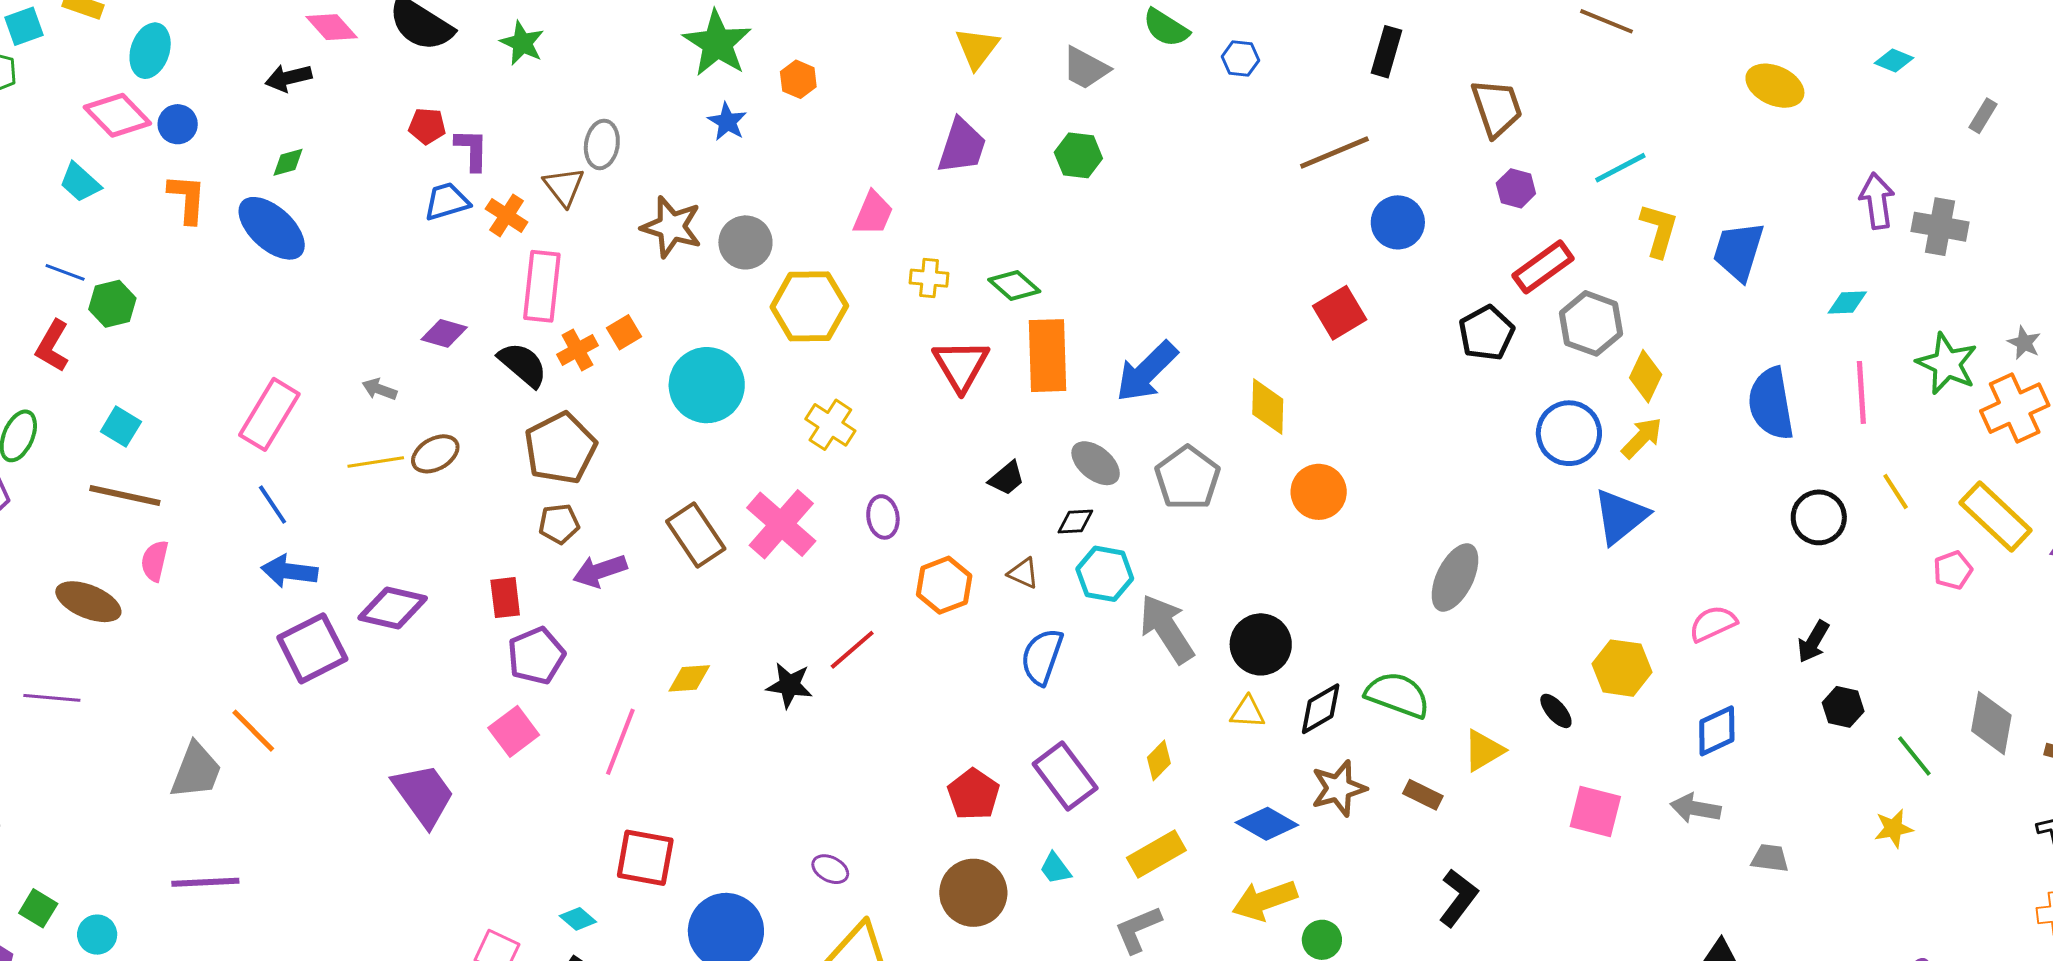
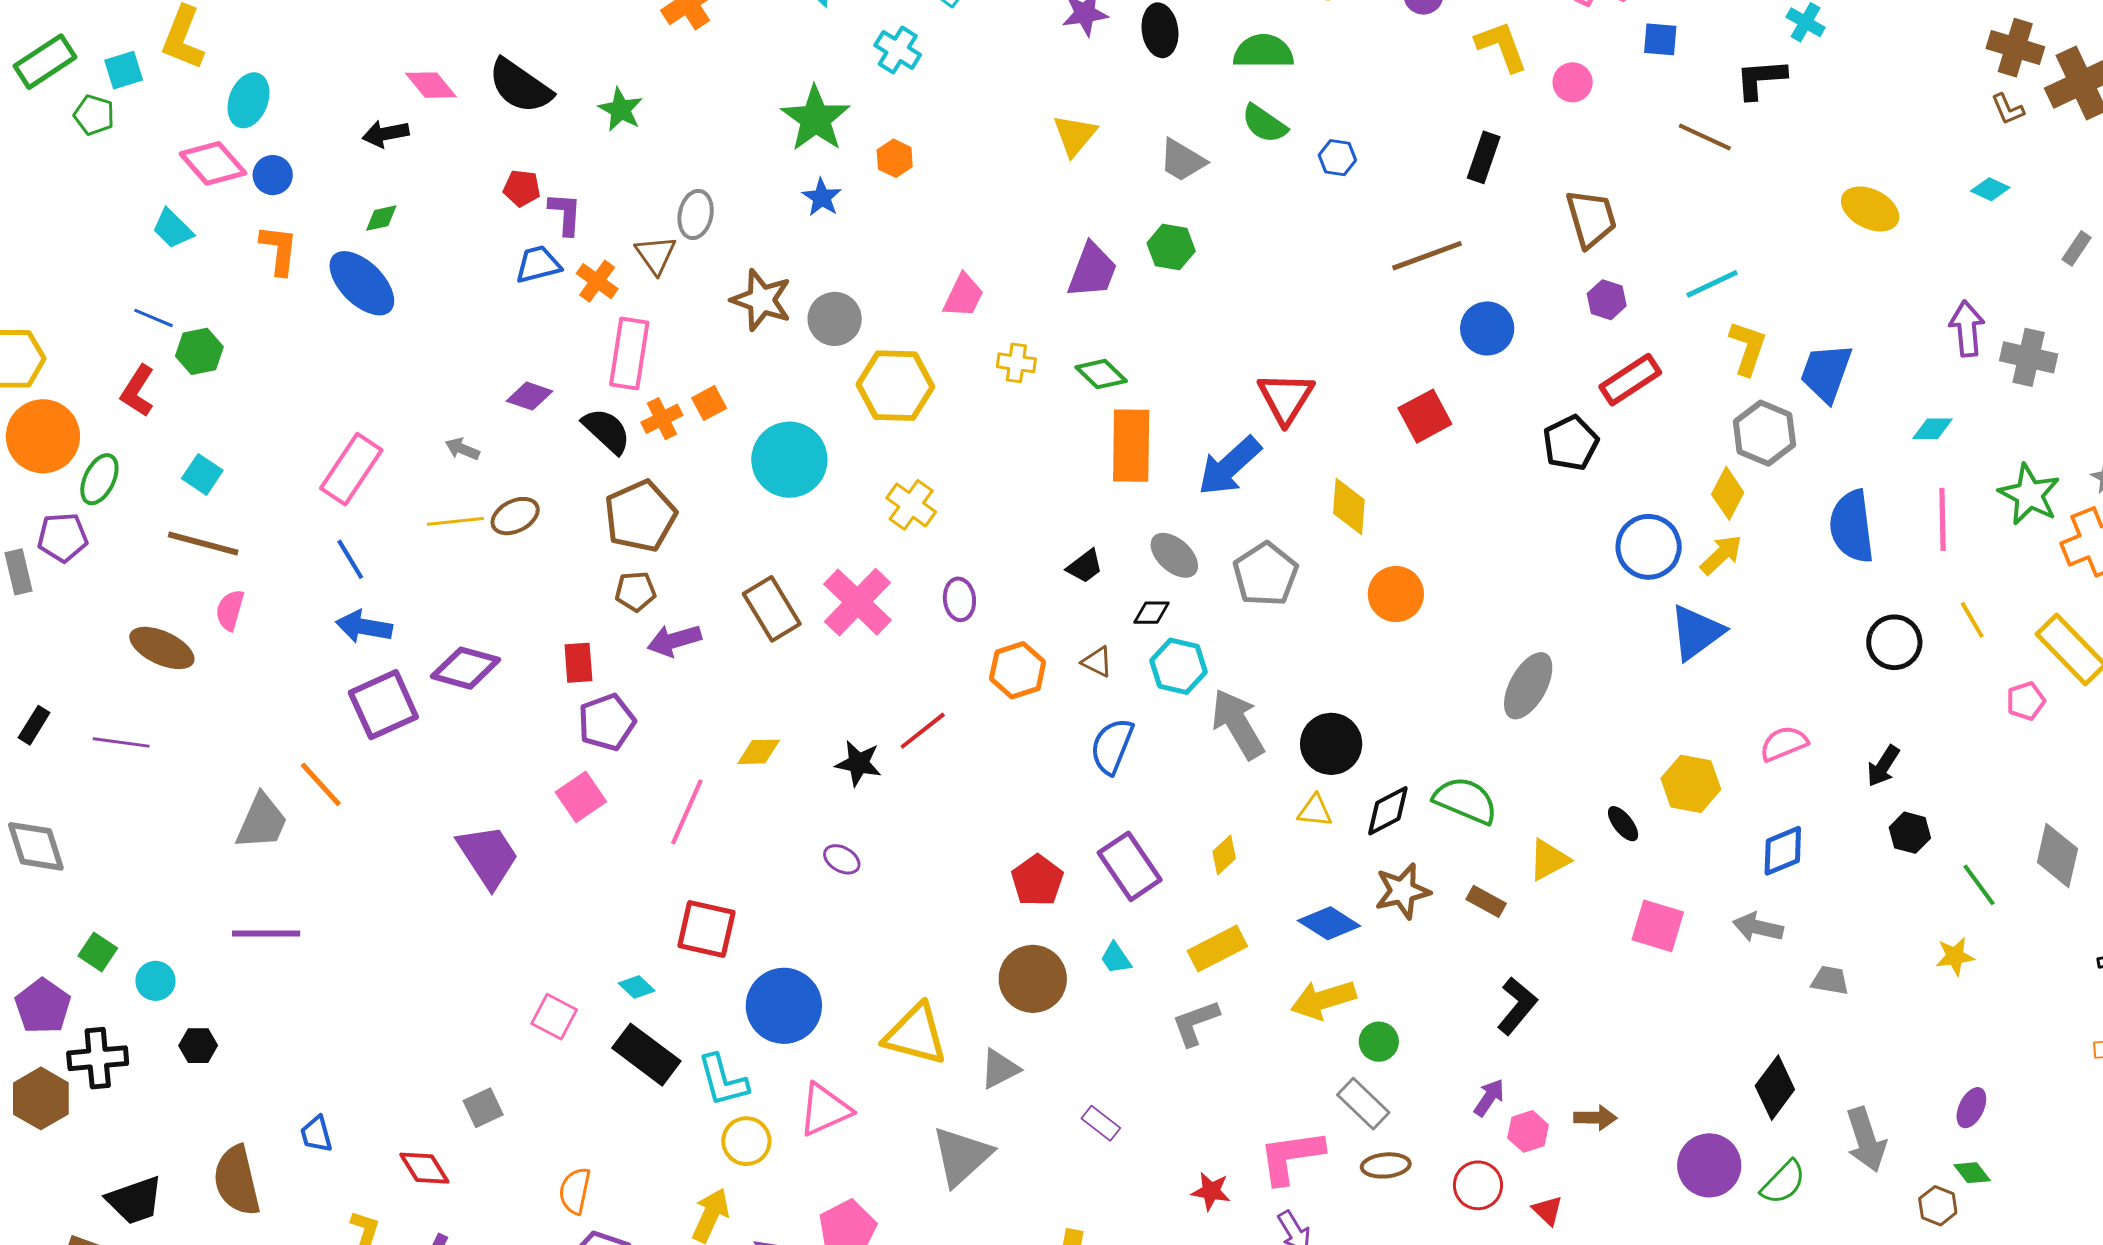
purple trapezoid: (962, 146) -> (1092, 270), moved
gray hexagon: (1591, 323) -> (1764, 433), moved
red triangle: (961, 365) -> (1286, 398), moved
purple ellipse: (830, 869) -> (842, 859), moved

